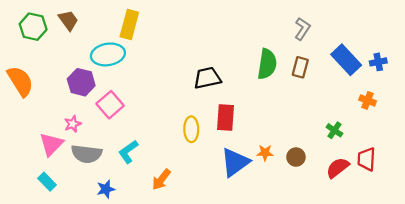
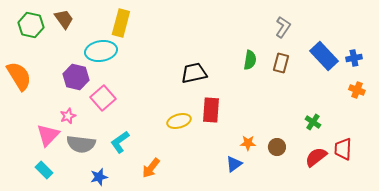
green semicircle: (267, 64) -> (250, 60), size x0.7
orange cross: (368, 100) -> (357, 90), moved
yellow ellipse: (191, 129) -> (179, 121), turned 75
blue triangle: (235, 162) -> (234, 164), moved, size x0.6

